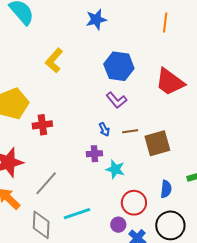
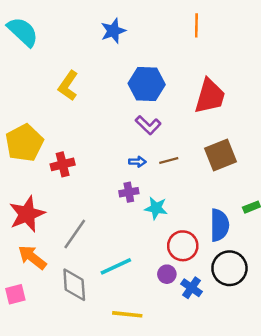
red trapezoid: (170, 82) -> (210, 96), turned -104
blue arrow: (104, 129) -> (137, 162), turned -56
brown square: (157, 143) -> (220, 155), moved
blue semicircle: (166, 189) -> (219, 225), size x1.5

